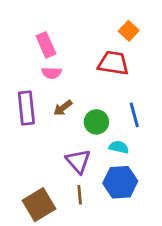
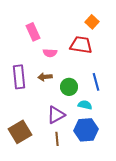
pink semicircle: (52, 73) -> (50, 53), moved
brown arrow: (63, 108) -> (45, 77), turned 32
purple triangle: (78, 161) -> (56, 115), turned 42
brown square: (39, 205) -> (20, 132), moved

